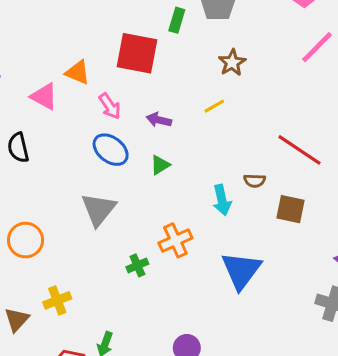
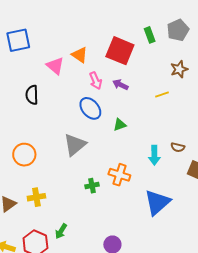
green rectangle: (177, 20) -> (150, 35), turned -49
purple arrow: (159, 120) -> (120, 85), moved
orange cross: (175, 240) -> (119, 175), turned 30

